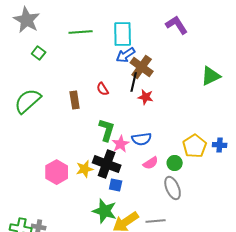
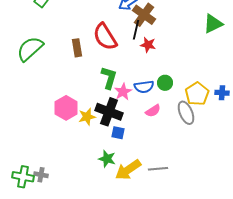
red semicircle: (103, 89) -> (105, 37), size x2.0
green circle: (175, 163) -> (165, 83), moved
pink hexagon: (57, 172) -> (66, 108), moved
gray ellipse: (173, 188) -> (186, 113), moved
green star: (105, 211) -> (107, 159), size x0.7

